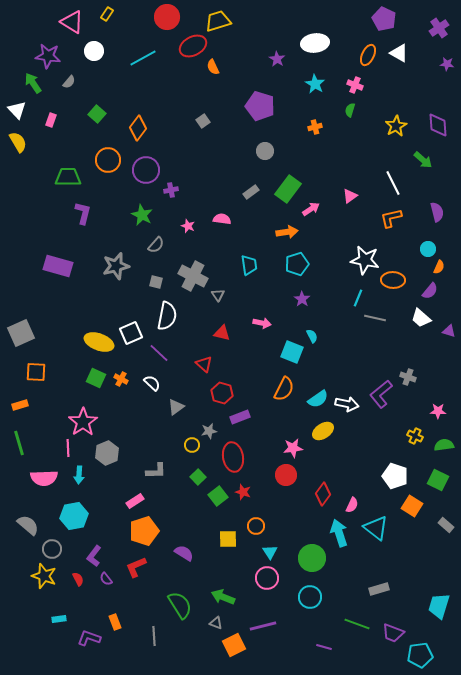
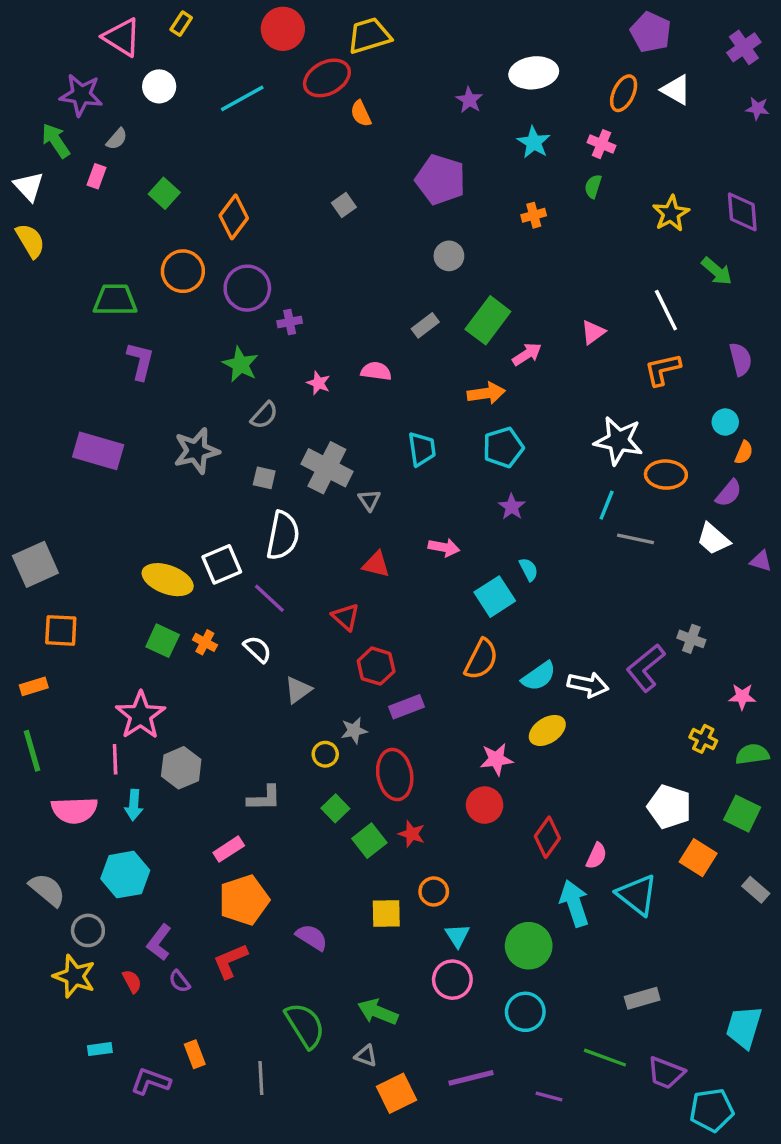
pink rectangle: (51, 120) -> (96, 176), moved
cyan square: (292, 352) -> (495, 597), turned 35
purple line: (263, 626) -> (471, 1078), moved

